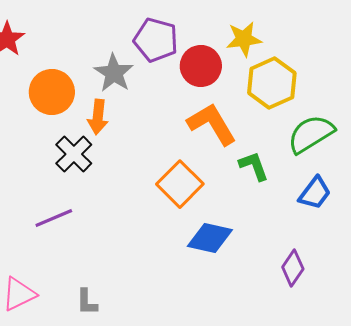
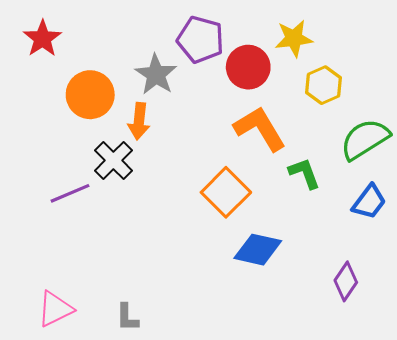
yellow hexagon: (272, 83) -> (324, 85), size x0.7
purple line: (54, 218) -> (70, 193), moved

